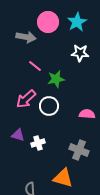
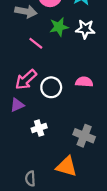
green star: (56, 79) -> (59, 27), moved
pink semicircle: (87, 114) -> (84, 82), moved
purple triangle: (18, 135) -> (17, 105), moved, turned -40

